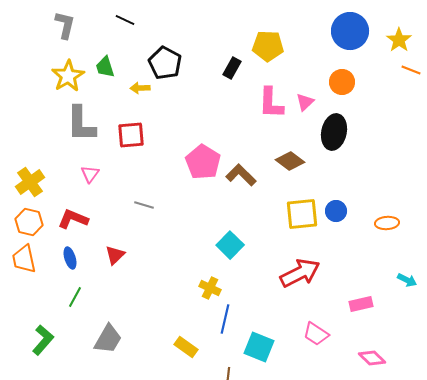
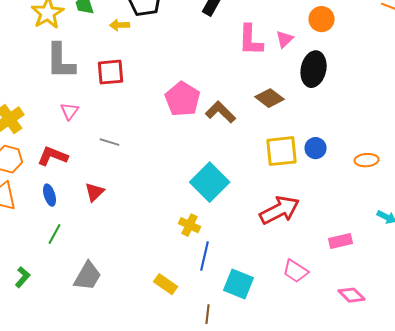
gray line: (144, 205) -> (110, 142), moved
cyan square: (230, 245) -> (210, 182), size x1.4
green L-shape: (43, 340) -> (23, 277), size x0.7

